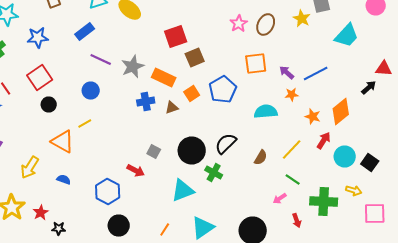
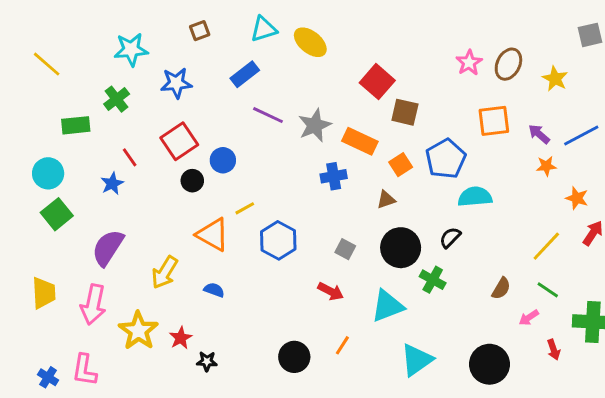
yellow star: (302, 18) -> (555, 79), moved
red square: (176, 36) -> (377, 82), turned -30
brown square: (195, 58) -> (405, 112), turned 36
blue circle: (91, 90) -> (223, 160), moved
brown triangle: (172, 108) -> (386, 200), moved
cyan semicircle: (266, 112) -> (475, 197), moved
black semicircle: (226, 144) -> (450, 237), size x0.7
brown semicircle: (261, 158) -> (501, 288), moved
red arrow: (136, 170) -> (331, 291), moved
blue hexagon: (108, 192) -> (278, 240), moved
orange line: (165, 230) -> (342, 345), moved

